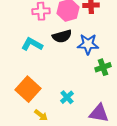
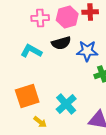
orange square: (28, 89) -> (27, 96), turned 30
cyan cross: (67, 97) -> (66, 104), size x1.5

